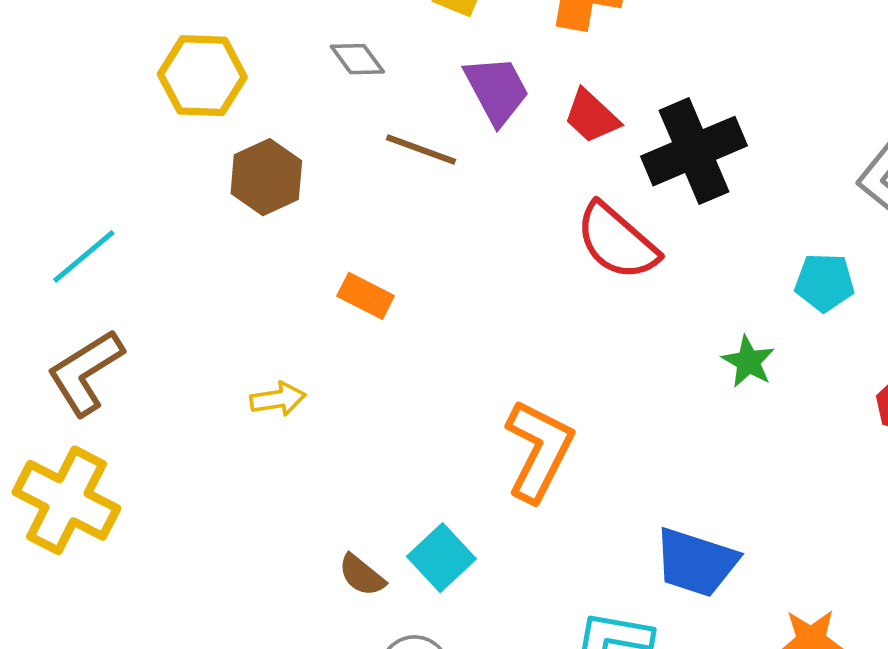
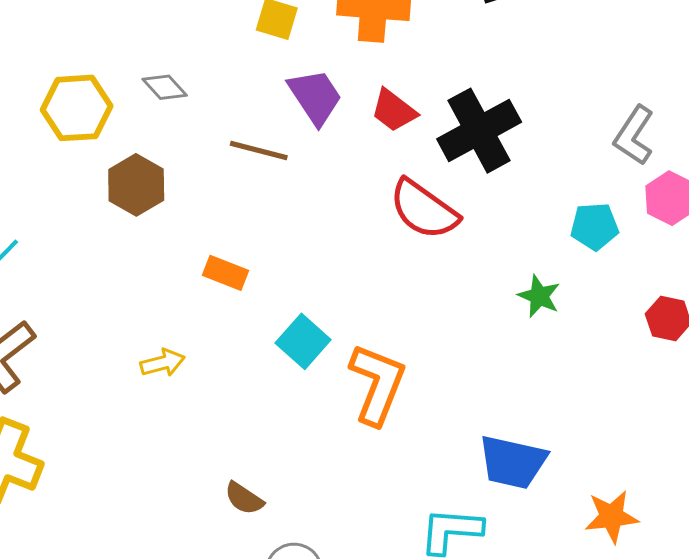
gray diamond: (357, 59) -> (165, 87), moved
cyan square: (441, 558) -> (303, 341), moved

